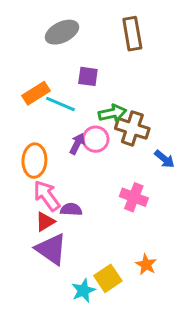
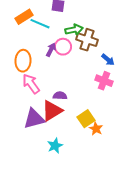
pink cross: (134, 197) -> (104, 81), moved
purple semicircle: (71, 209) -> (60, 96), moved
red triangle: (45, 222) -> (52, 111), moved, size x1.6
purple triangle: (51, 249) -> (34, 119), turned -50
yellow square: (108, 278) -> (86, 119), moved

